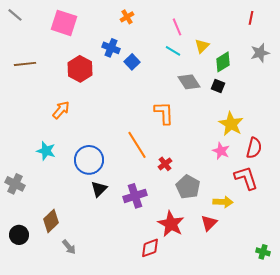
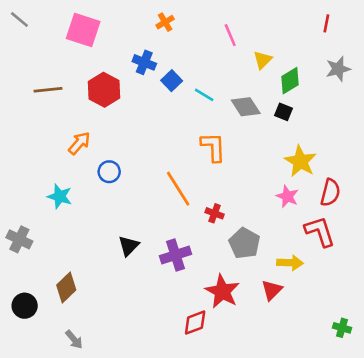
cyan line: (173, 51) -> (204, 95), moved
brown line: (25, 64) -> (48, 90), moved
blue circle: (89, 160) -> (109, 172), moved, size x0.6
red cross: (165, 164) -> (215, 213), turned -32
gray arrow: (69, 247) -> (74, 340), moved

